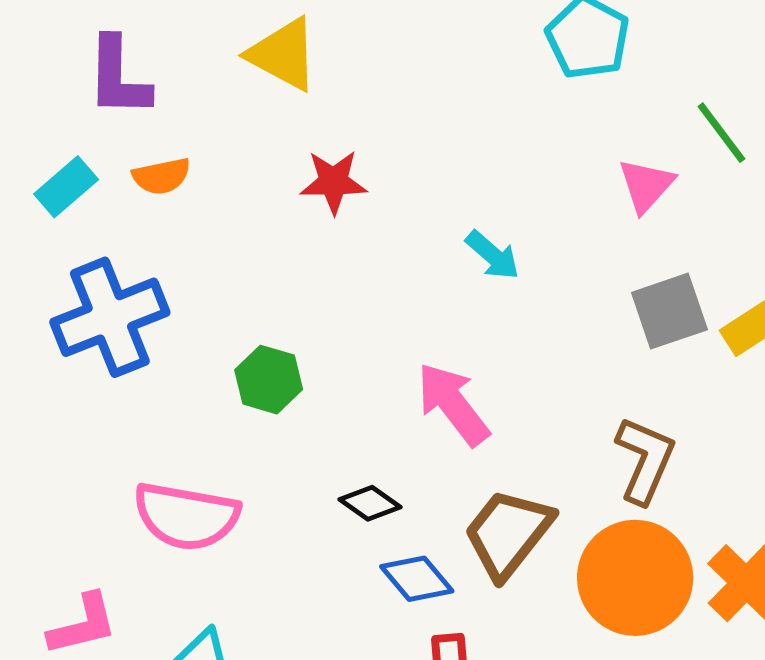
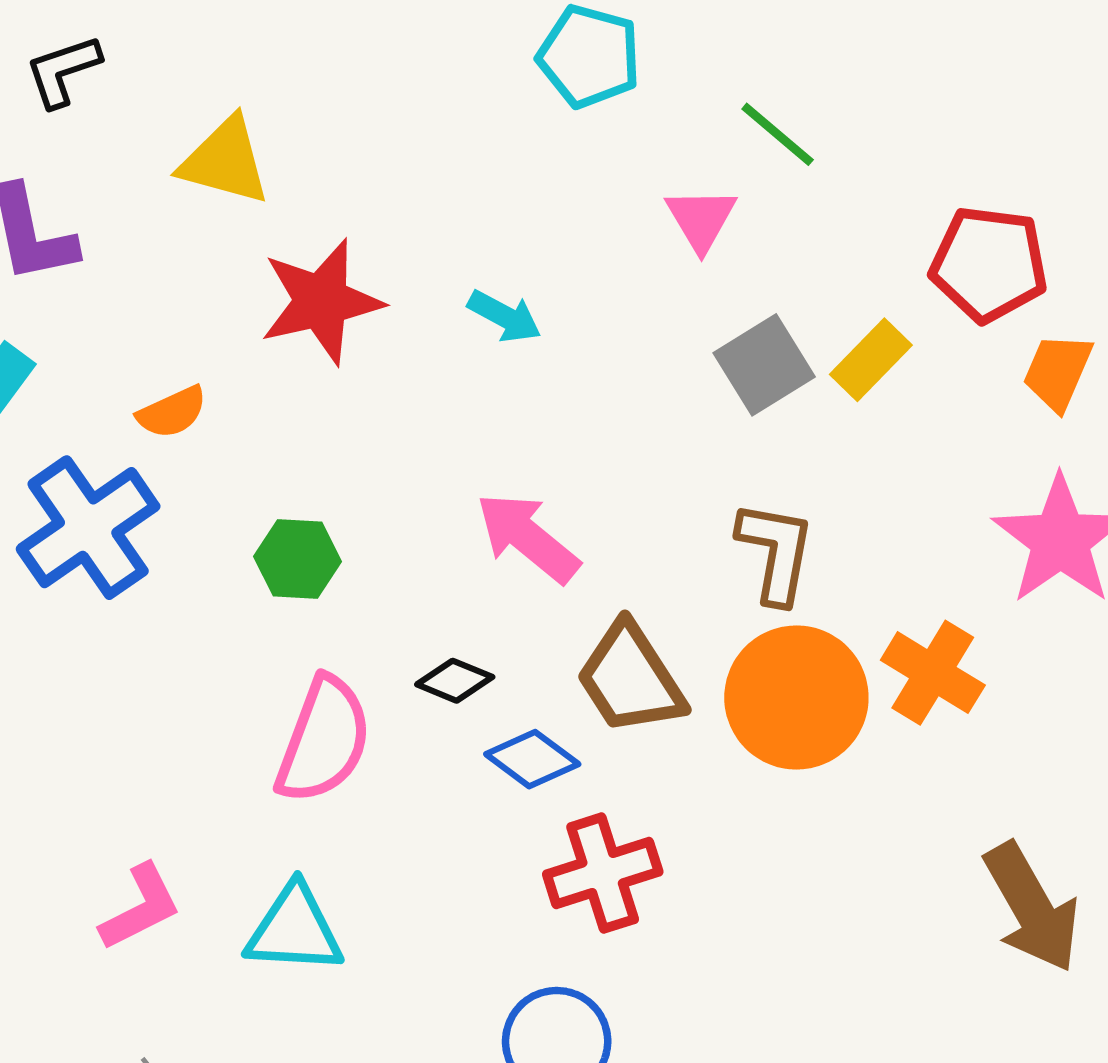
orange semicircle: (162, 176) -> (172, 412), moved
red star: (333, 182) -> (321, 301), size x1.5
cyan arrow: (493, 255) -> (505, 316), moved
pink semicircle: (186, 516) -> (324, 740), moved, turned -67
brown trapezoid: (508, 533) -> (630, 679), turned -58

